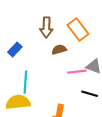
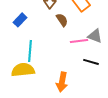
brown semicircle: (59, 50) -> (62, 20), turned 72

